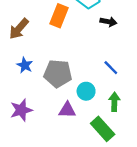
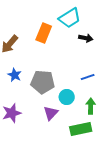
blue line: (111, 68) -> (88, 77), turned -64
purple triangle: (67, 110) -> (51, 113), turned -49
green rectangle: (103, 129) -> (81, 129), turned -60

